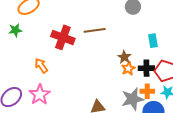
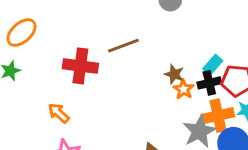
cyan rectangle: (153, 41) -> (213, 65), moved, turned 64
orange cross: (147, 91) -> (218, 116), size x1.5

